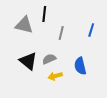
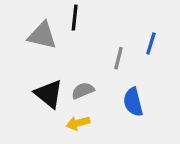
gray line: (61, 33) -> (119, 58), moved
yellow arrow: (55, 76) -> (78, 123), moved

